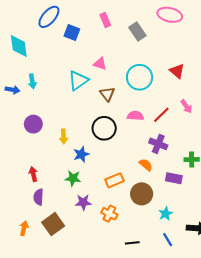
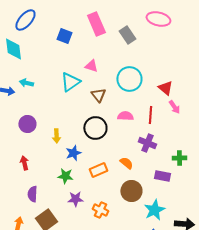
blue ellipse: (49, 17) -> (25, 20), moved
pink rectangle: (105, 20) -> (96, 24), size x1.6
red triangle: (177, 71) -> (165, 88), moved
cyan arrow: (32, 81) -> (26, 83), turned 112
red line: (161, 115) -> (150, 115), turned -42
orange semicircle: (146, 165) -> (126, 163), moved
red arrow: (33, 174) -> (24, 163), moved
orange rectangle: (115, 180) -> (98, 170), moved
cyan star: (166, 214) -> (154, 210), size x1.5

